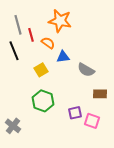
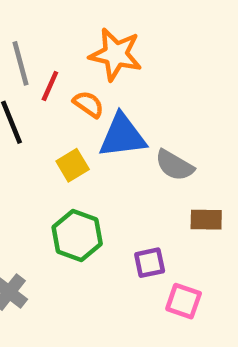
red line: (31, 35) -> (50, 86), turned 40
blue triangle: (63, 57) -> (122, 136), size x1.6
pink square: (92, 121) -> (184, 301), moved

